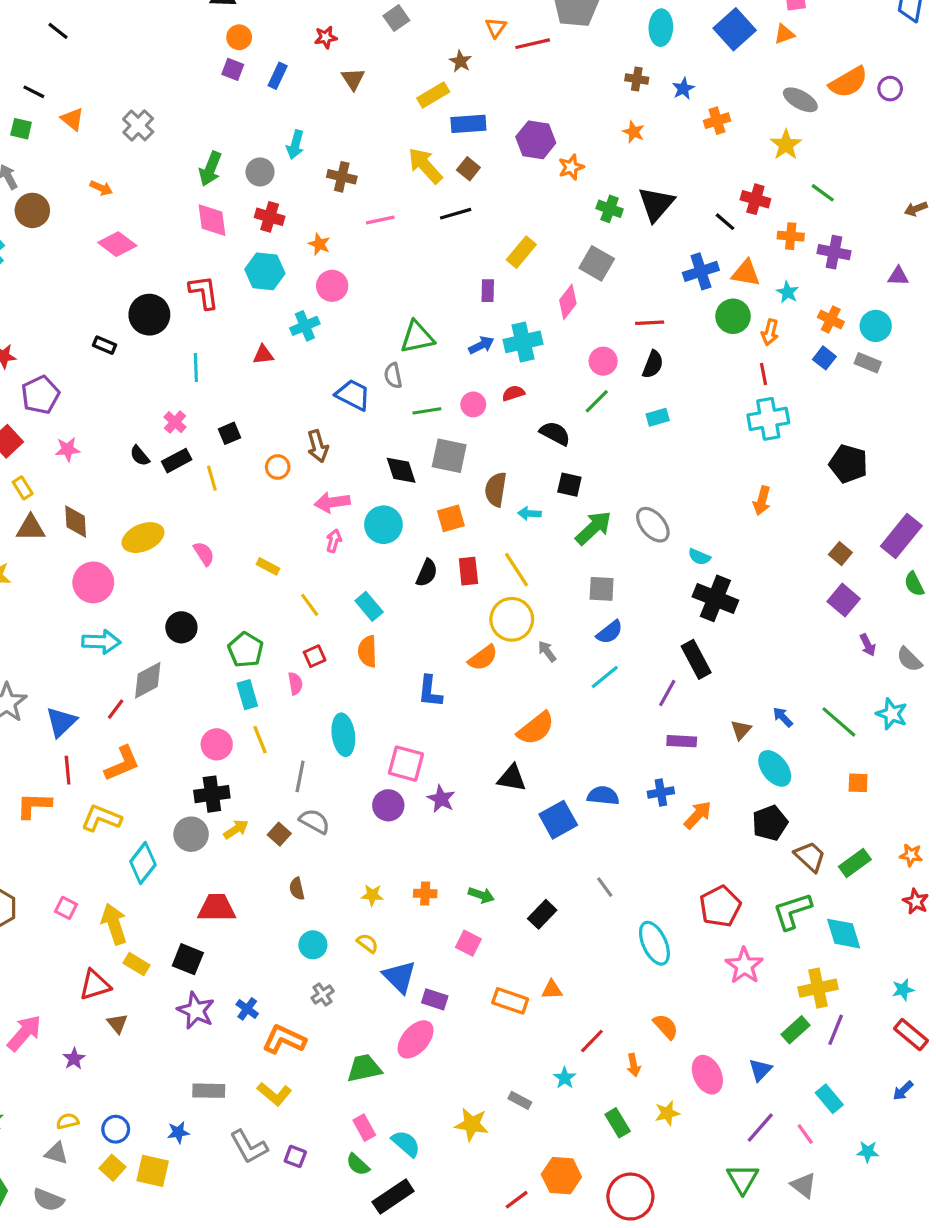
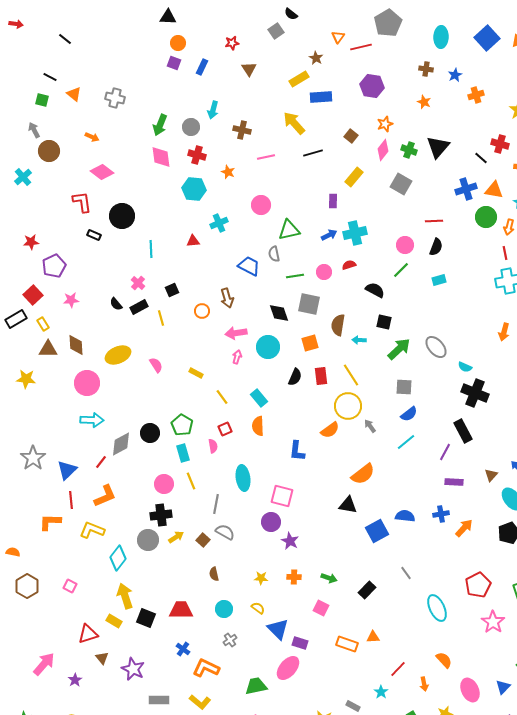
gray cross: (138, 125) -> (115, 98), turned -30
purple hexagon: (536, 140) -> (372, 86), moved
brown square: (468, 169) -> (351, 136), moved
pink circle: (332, 286) -> (261, 205), moved
red L-shape: (204, 292) -> (82, 202), moved
pink diamond: (568, 302) -> (383, 150), moved
black circle: (181, 627) -> (150, 433), moved
purple star: (441, 799) -> (290, 541), moved
red trapezoid: (217, 908) -> (181, 610), moved
yellow arrow: (114, 924) -> (125, 596), moved
purple star: (196, 1011) -> (133, 669), moved

